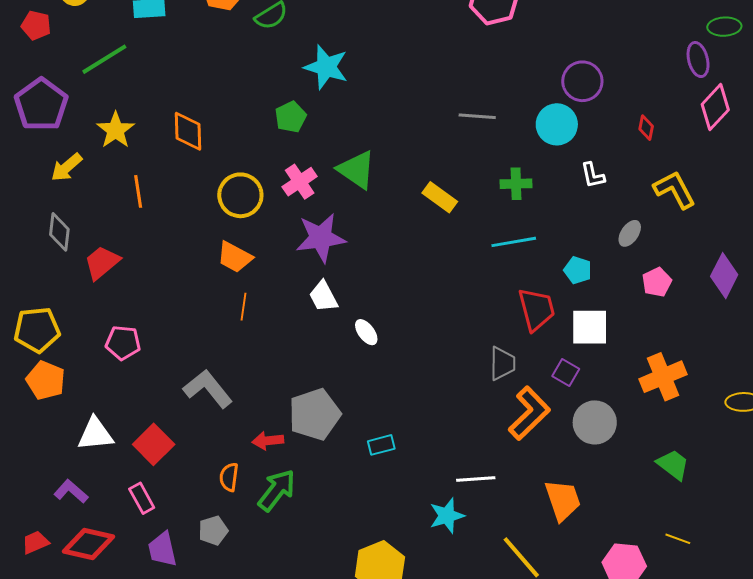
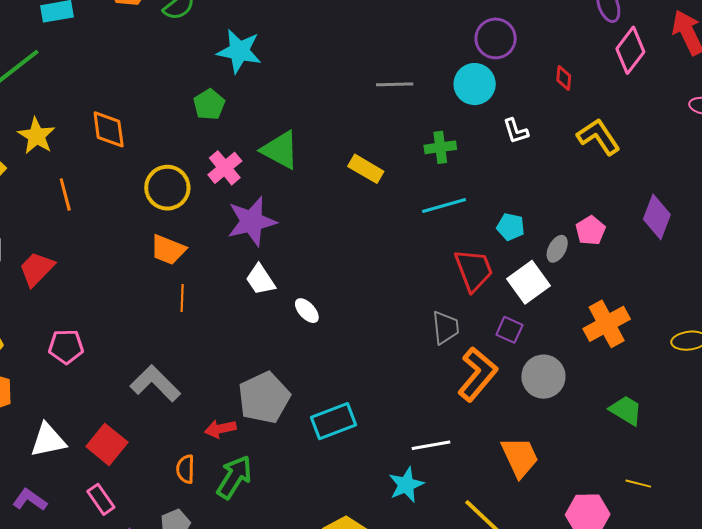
gray ellipse: (630, 233) -> (557, 249), moved
white square: (590, 327) -> (528, 282), turned -30
cyan rectangle: (381, 445) -> (334, 421), size x1.6

